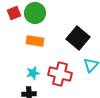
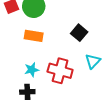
black square: (78, 38) -> (79, 33), size x0.7

